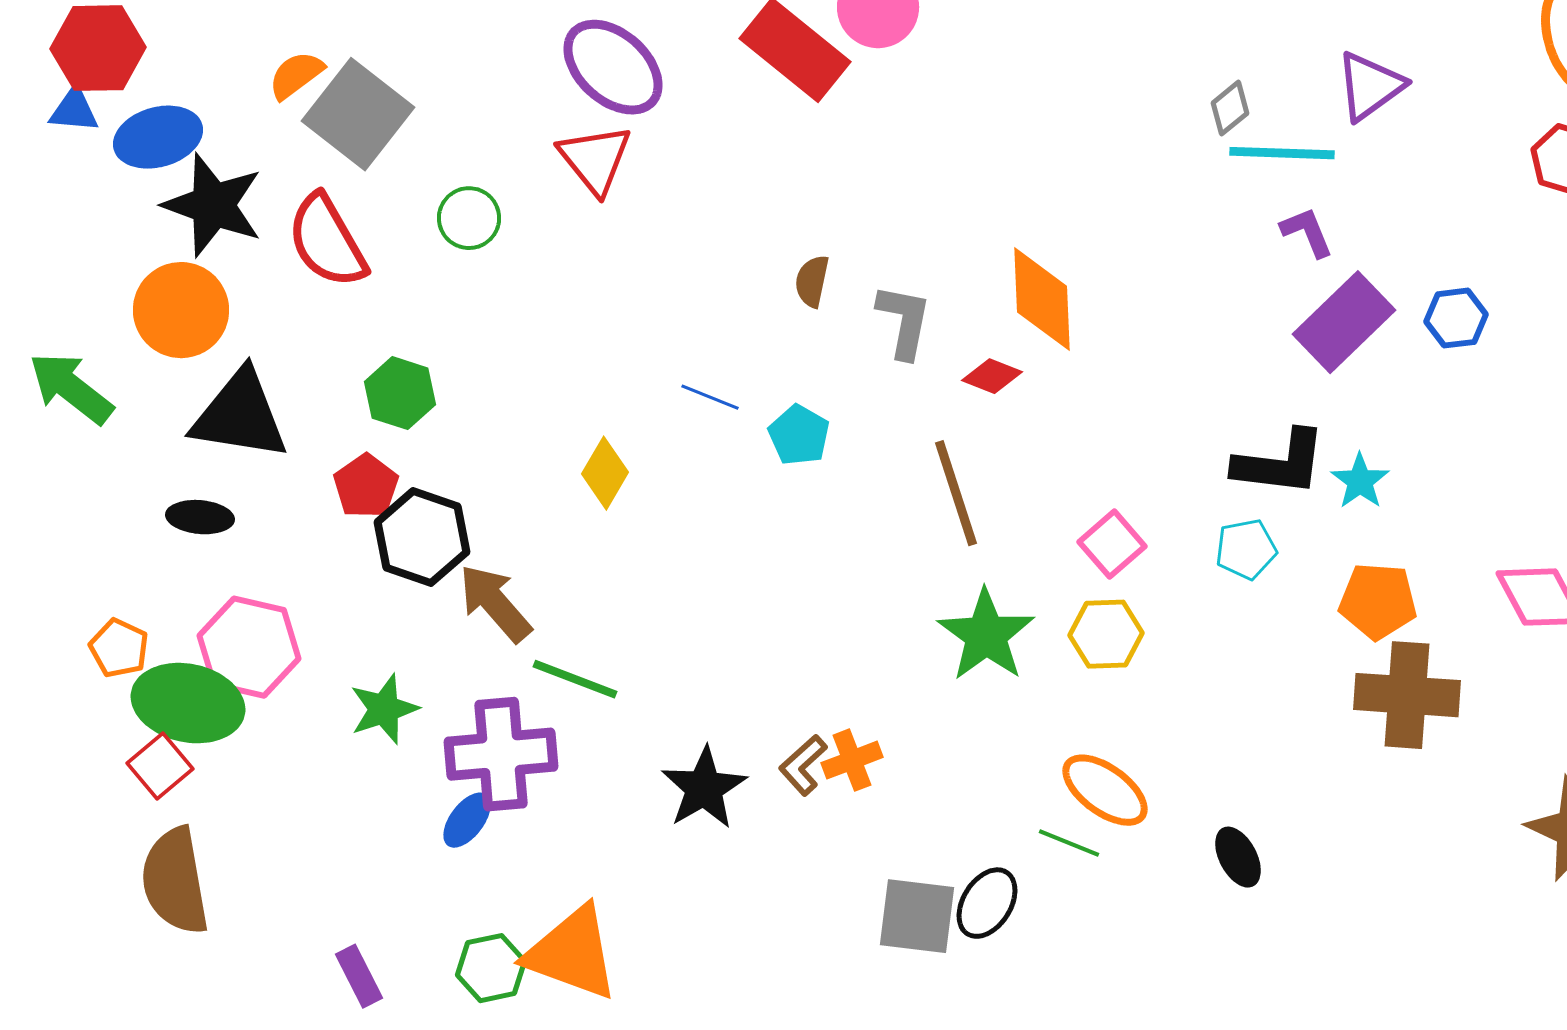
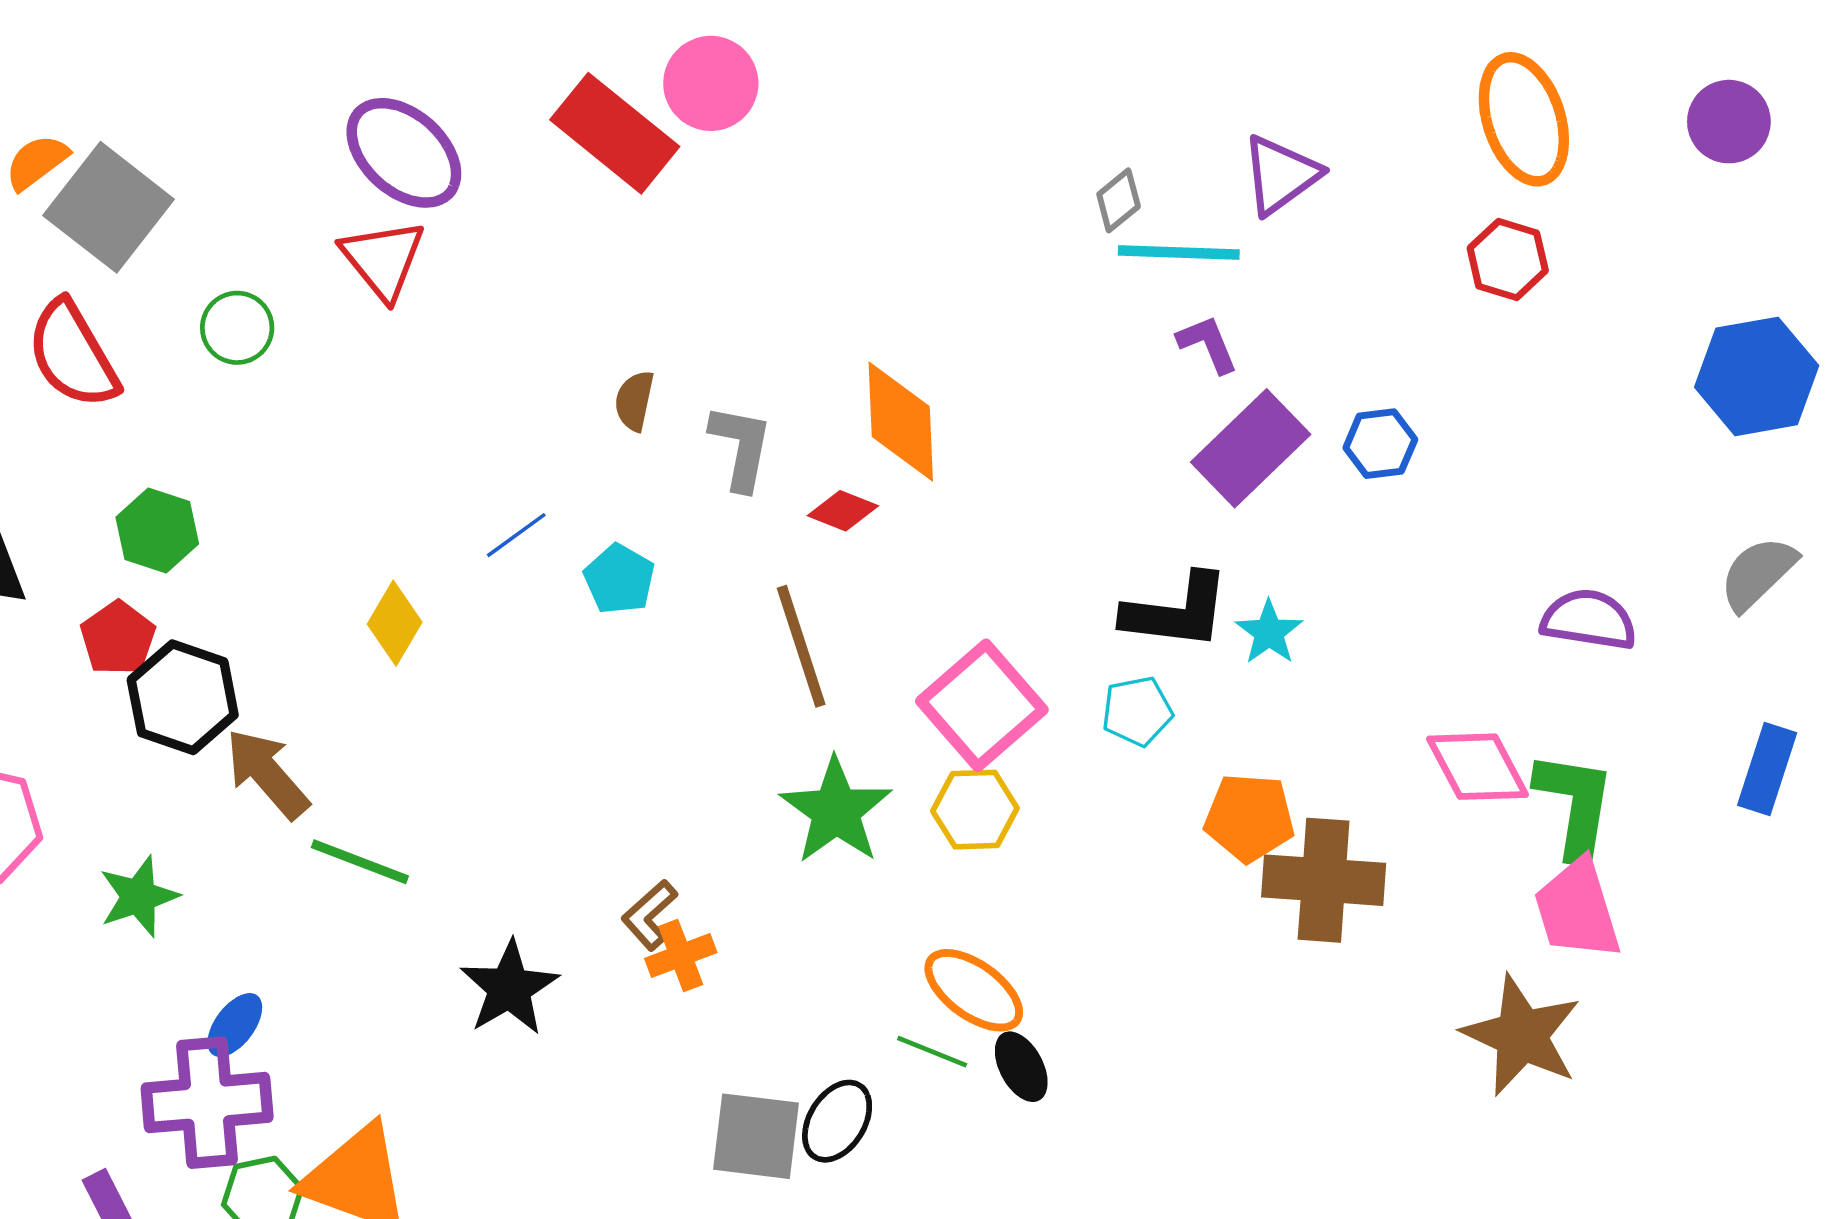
blue line: (710, 397) -> (516, 535), turned -58
pink square: (1112, 544) -> (982, 705), size x1.6
orange pentagon: (1378, 601) -> (1249, 818), moved
purple cross: (501, 754) -> (207, 1103), moved
brown L-shape: (803, 765) -> (649, 915), moved
black ellipse: (1238, 857) -> (1021, 1067), moved

